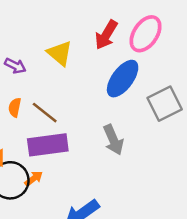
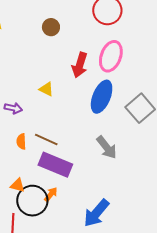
yellow triangle: (60, 53) -> (46, 89), size x0.7
purple rectangle: (48, 145) -> (55, 165), turned 44

